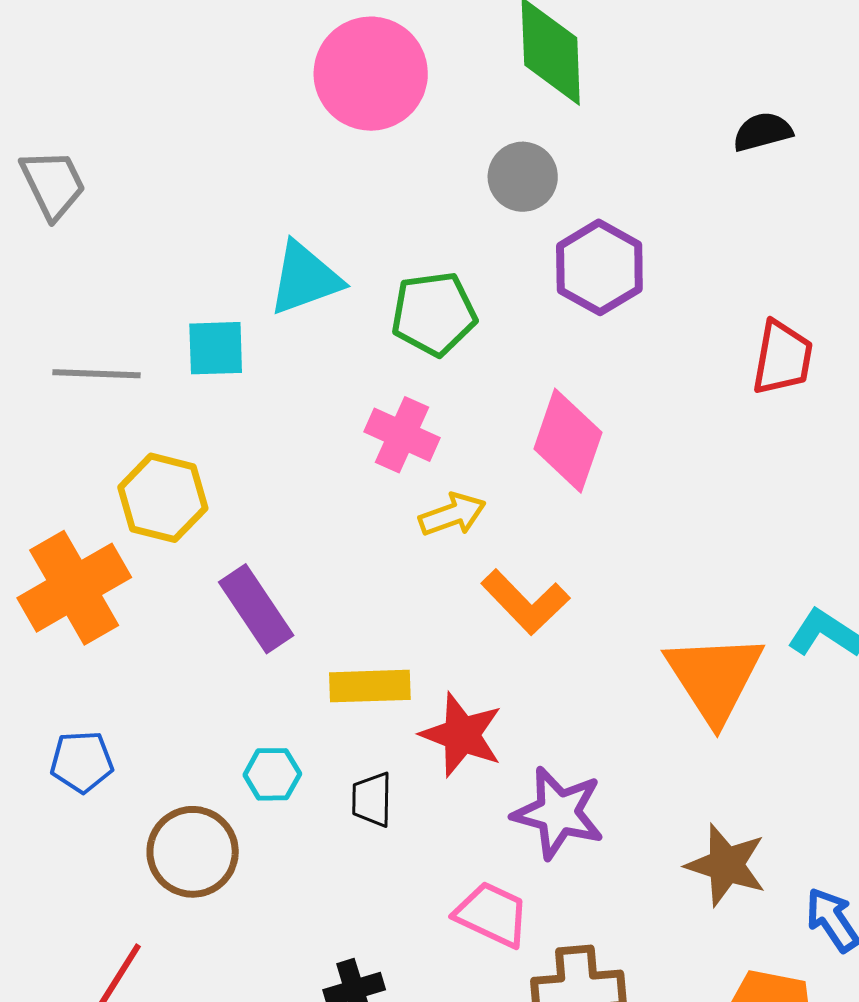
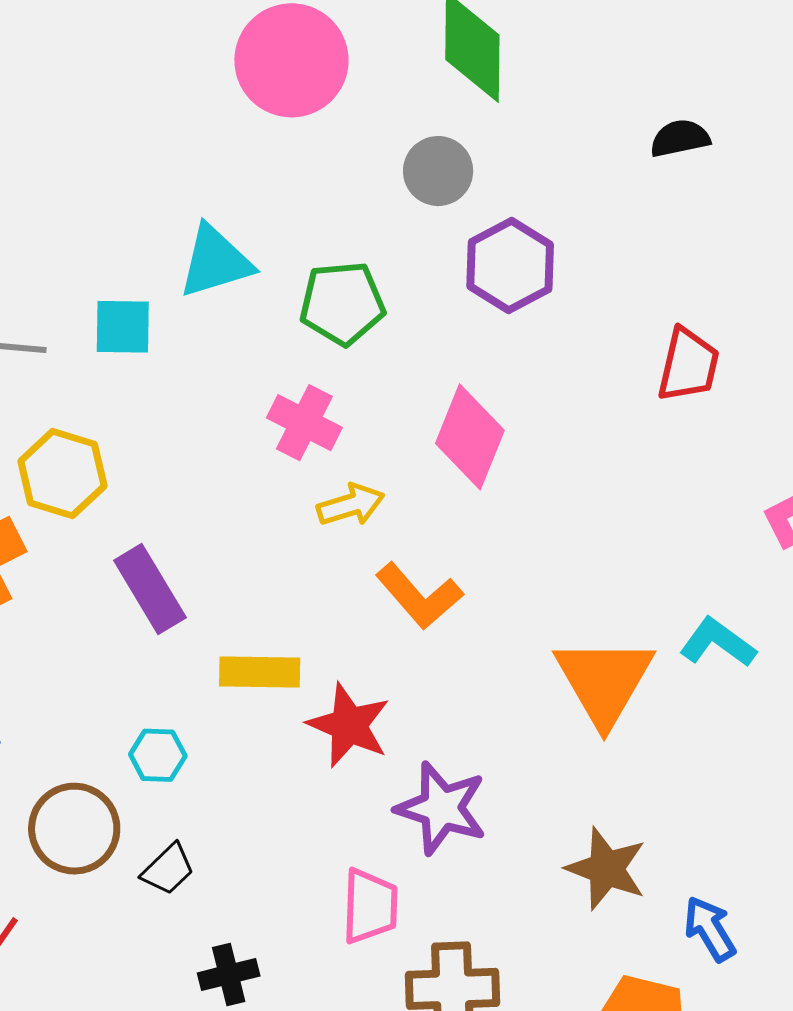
black trapezoid: (372, 800) -> (168, 869), moved, turned -138
pink trapezoid: (492, 914) -> (370, 906), turned 64

